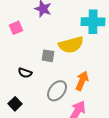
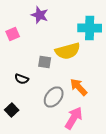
orange arrow: (82, 81) -> (79, 87), turned -66

